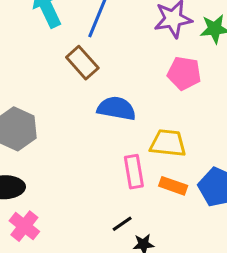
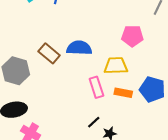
brown rectangle: (82, 63) -> (49, 53), moved
pink pentagon: (184, 73) -> (132, 36), moved

